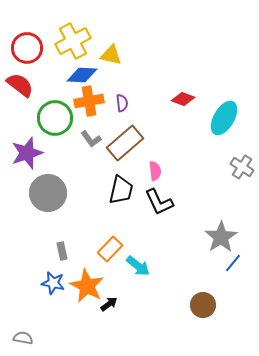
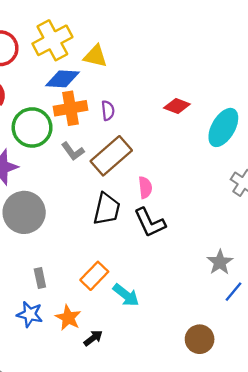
gray star: (221, 237) -> (220, 262), size x0.7
orange star: (87, 286) -> (68, 318), size x0.7

